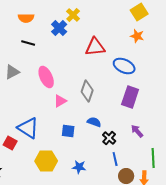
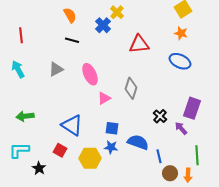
orange semicircle: (26, 18) -> (70, 15), turned -119
blue ellipse: (124, 66) -> (180, 61), moved
purple rectangle: (130, 97) -> (192, 108), moved
blue semicircle: (94, 122) -> (138, 142), moved, size x1.5
black cross: (109, 138) -> (160, 116), moved
red square: (10, 143) -> (60, 150), moved
blue star: (79, 167) -> (111, 147), moved

